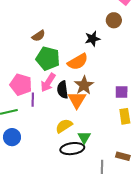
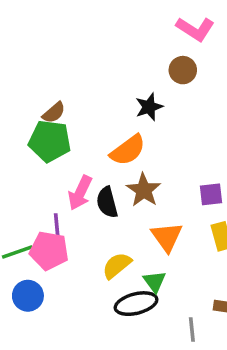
green pentagon: (48, 59) -> (50, 141), moved
pink pentagon: (21, 85) -> (49, 251), moved
orange triangle: (77, 100) -> (167, 237), moved

